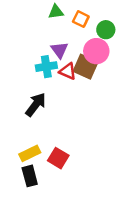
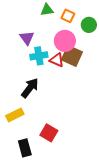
purple triangle: (59, 50) -> (27, 38), moved
pink circle: (96, 51) -> (65, 41), moved
yellow rectangle: (30, 153) -> (15, 115), moved

